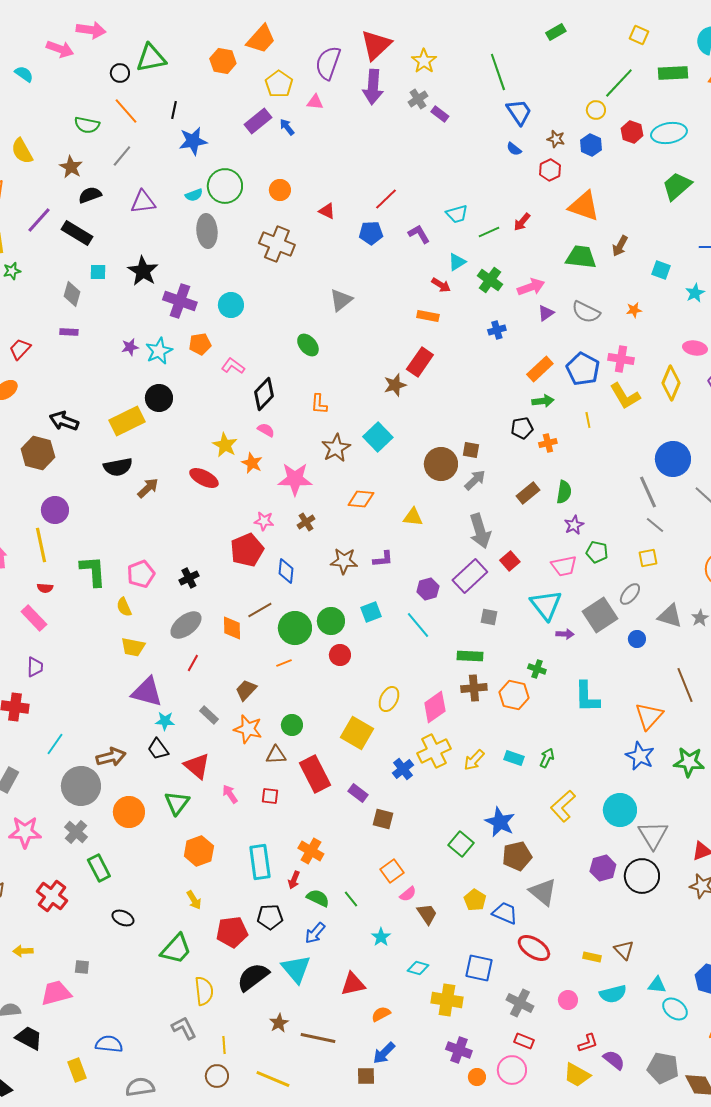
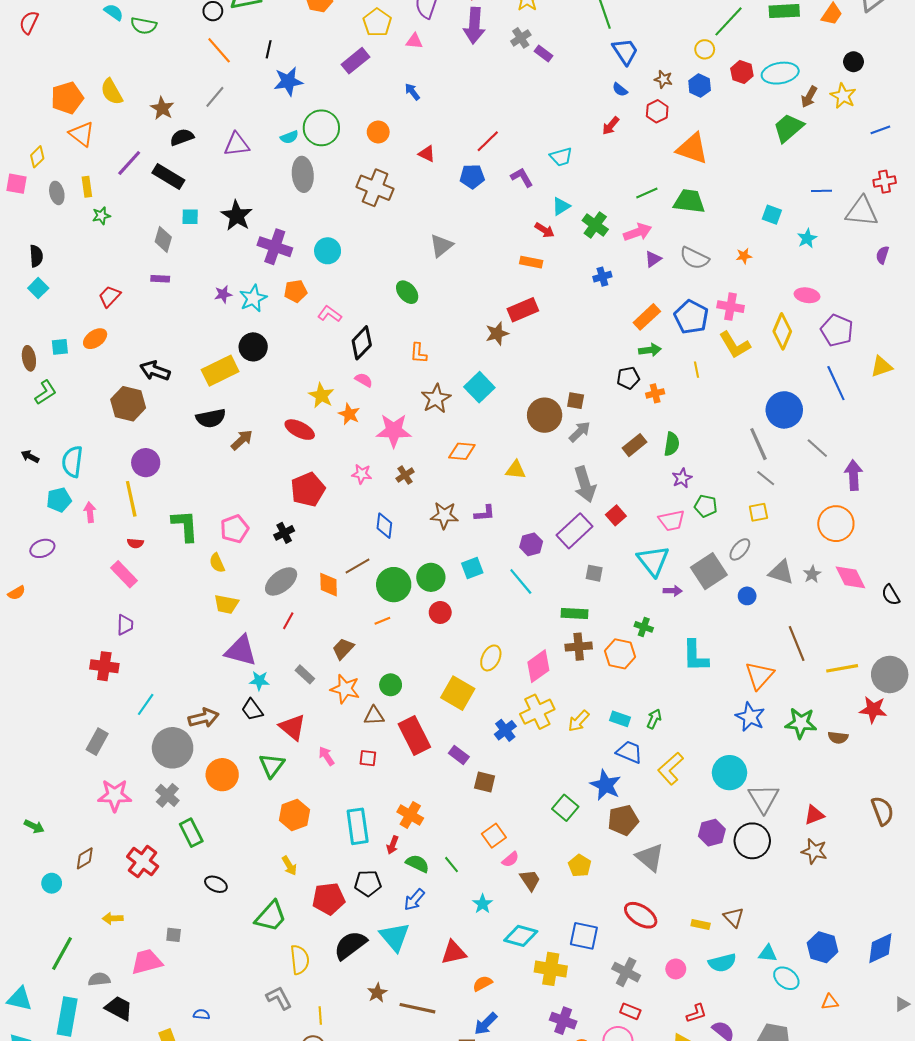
green semicircle: (87, 125) -> (144, 26), moved
blue arrow: (287, 127) -> (412, 92), moved
red arrow: (522, 222) -> (611, 126), moved
green line: (489, 232) -> (647, 193), moved
brown arrow: (620, 246) -> (809, 97), moved
red rectangle: (420, 362) -> (523, 310), turned 32
red pentagon: (247, 550) -> (308, 490), moved
blue trapezoid: (505, 913) -> (629, 752), moved
cyan diamond: (418, 968) -> (521, 936), size x1.5
blue semicircle: (109, 1044) -> (201, 1014), size x0.6

